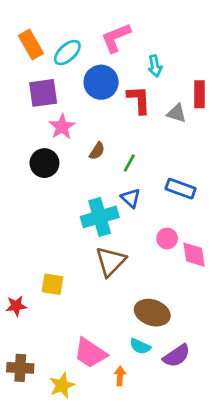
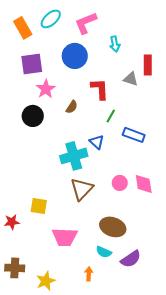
cyan ellipse: (67, 53) -> (51, 19), moved
red L-shape: (139, 100) -> (100, 89), moved
green line: (129, 163) -> (111, 116), moved
pink circle: (167, 239) -> (120, 183), moved
pink trapezoid: (90, 353) -> (65, 237), moved, turned -32

